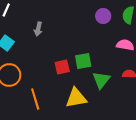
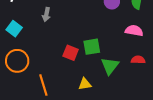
red square: (62, 67) -> (71, 53), turned 35
yellow triangle: (76, 98) -> (85, 84), size x0.6

